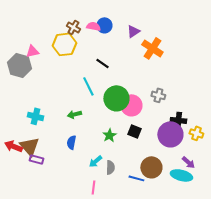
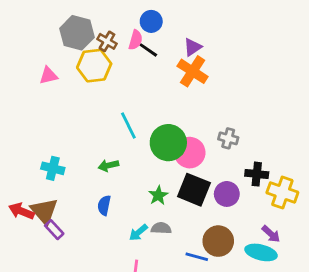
blue circle: (104, 25) -> (151, 21), moved
pink semicircle: (93, 26) -> (136, 40), turned 96
orange cross: (152, 48) -> (193, 71), moved
black line: (102, 63) -> (148, 50), moved
gray hexagon: (19, 65) -> (77, 33), moved
black square: (134, 131) -> (194, 190), size x1.6
yellow cross: (196, 133) -> (282, 193), size x1.5
purple circle: (170, 134) -> (227, 194), moved, size x0.7
purple rectangle: (36, 159) -> (54, 230), turned 32
gray semicircle: (110, 167) -> (161, 228), moved, turned -88

